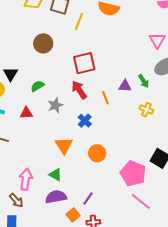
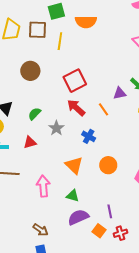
pink arrow: (26, 179) -> (43, 186), moved
purple line: (88, 199) -> (110, 211), turned -32

